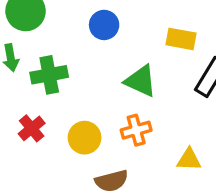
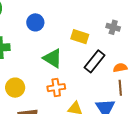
orange cross: (136, 130) -> (56, 88), moved

